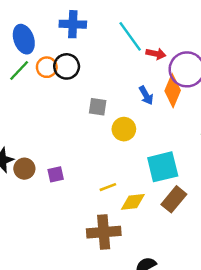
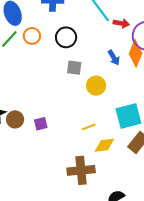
black circle: (67, 66) -> (66, 37), moved
yellow line: (108, 187) -> (89, 127), moved

